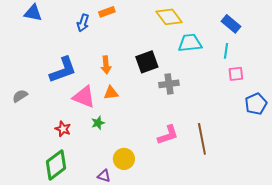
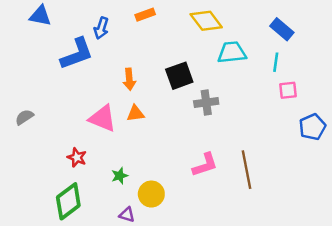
orange rectangle: (107, 12) -> (145, 15), moved
blue L-shape: (63, 70) -> (77, 54), moved
green star: (98, 123) -> (120, 176), moved

